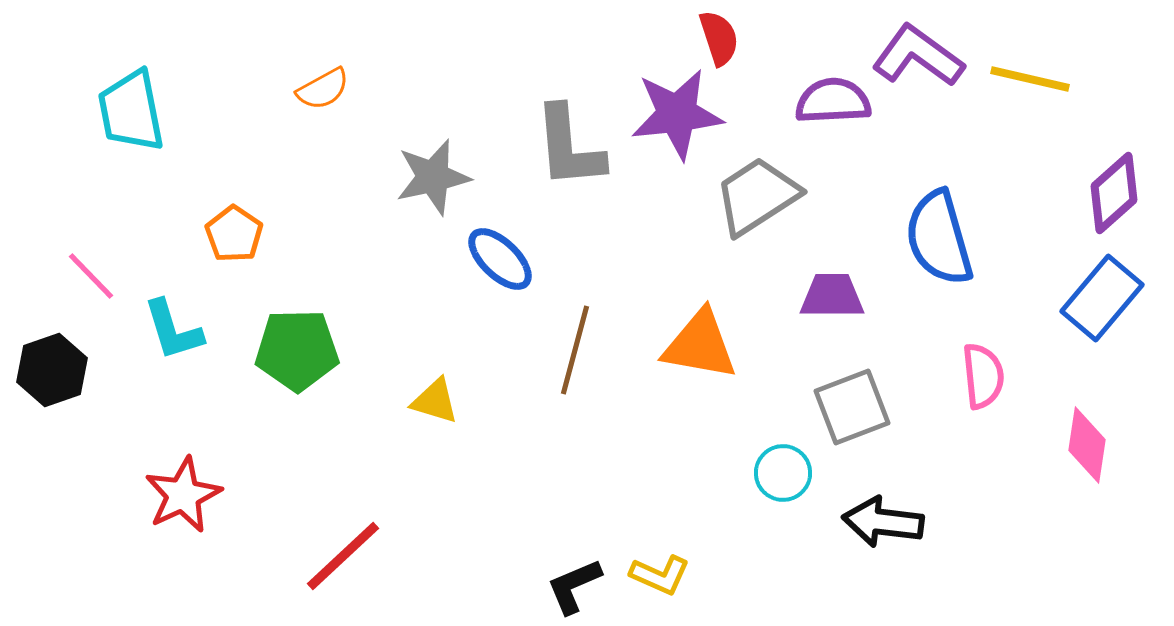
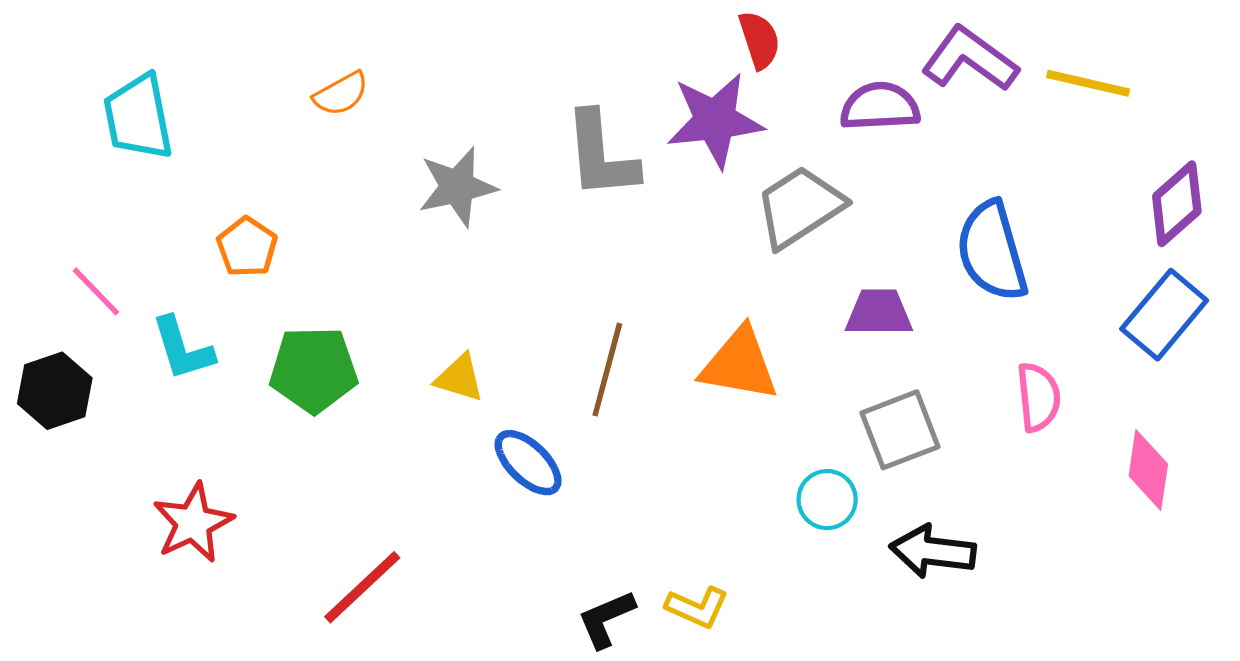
blue ellipse: (500, 259) -> (528, 463), moved
yellow triangle: (435, 401) -> (459, 378), moved

